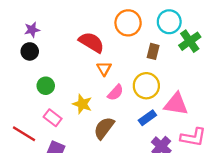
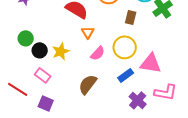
black circle: (30, 51) -> (40, 50), moved
green circle: (46, 86) -> (26, 38), moved
yellow star: (82, 104) -> (61, 51), moved, turned 30

